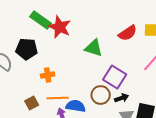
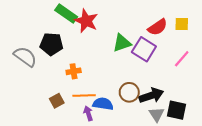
green triangle: (94, 48) -> (122, 43), turned -36
purple square: (115, 77) -> (144, 49), moved
black arrow: (122, 98) -> (151, 95), size x1.6

